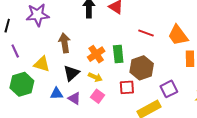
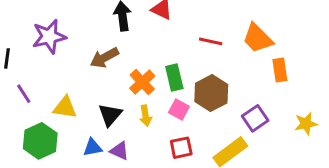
brown arrow: (65, 43) -> (104, 58), moved, turned -102
yellow arrow: (95, 77) -> (146, 116), turned 64
red square: (127, 87) -> (181, 148), moved
pink square: (98, 96) -> (179, 110), moved

